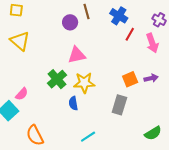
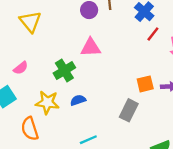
yellow star: (84, 83) -> (47, 102), moved
pink semicircle: (22, 94) -> (21, 68), moved
blue semicircle: (73, 103) -> (78, 100), turned 72

